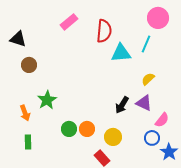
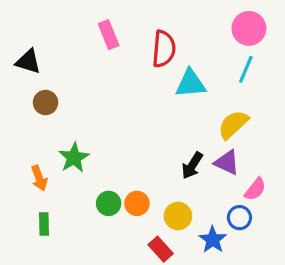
pink rectangle: (69, 22) -> (109, 35), turned -72
cyan line: (146, 44) -> (246, 69), moved
yellow semicircle: (148, 79) -> (233, 125), size x1.5
blue star: (169, 152) -> (213, 240), moved

